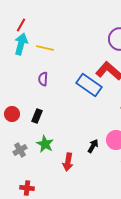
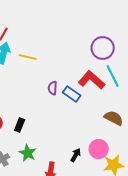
purple semicircle: (43, 79) -> (53, 88), moved
blue rectangle: (89, 85) -> (72, 94), size x0.7

